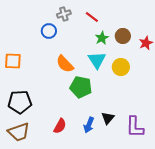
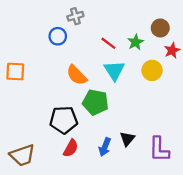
red line: (92, 17) -> (108, 43), moved
brown circle: (123, 36) -> (160, 28), moved
green star: (102, 38) -> (136, 42), moved
yellow circle: (121, 67) -> (152, 70), moved
black pentagon: (20, 102) -> (64, 120), moved

